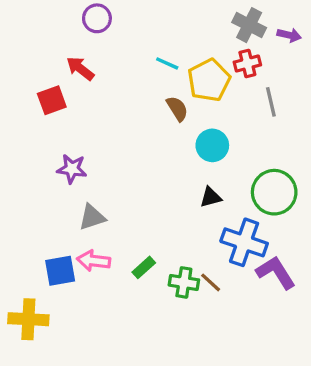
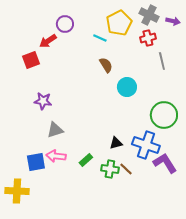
purple circle: (97, 18) -> (65, 24), moved
red arrow: (80, 68) -> (48, 41), turned -72
yellow pentagon: (209, 80) -> (119, 23), moved
black triangle: (211, 197) -> (116, 143), moved

